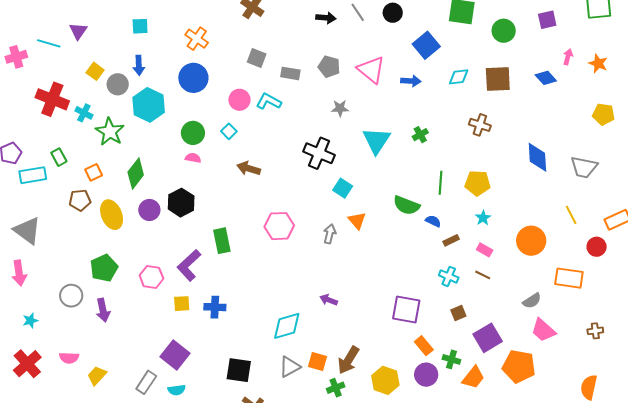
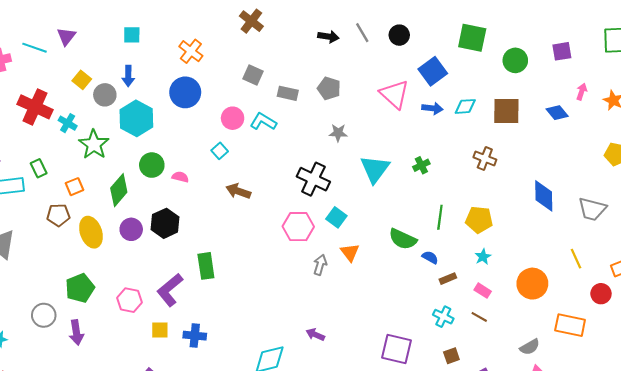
pink triangle: (371, 70) -> (394, 94), moved
blue arrow: (411, 81) -> (432, 108), moved
green circle: (193, 133) -> (152, 165), moved
pink hexagon: (279, 226) -> (298, 227), moved

